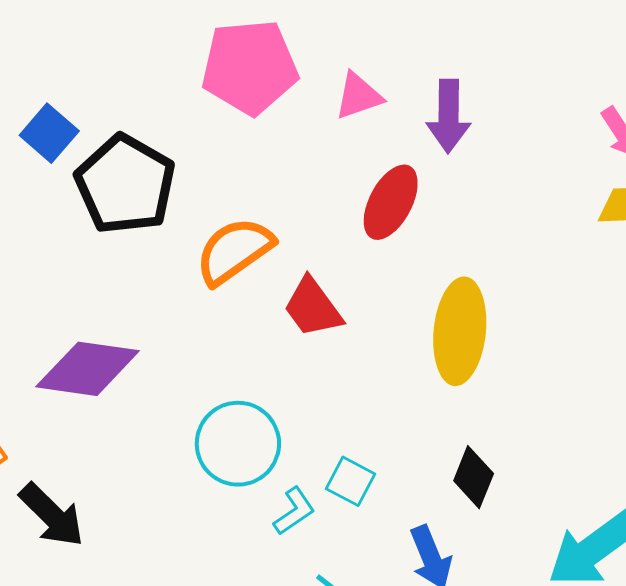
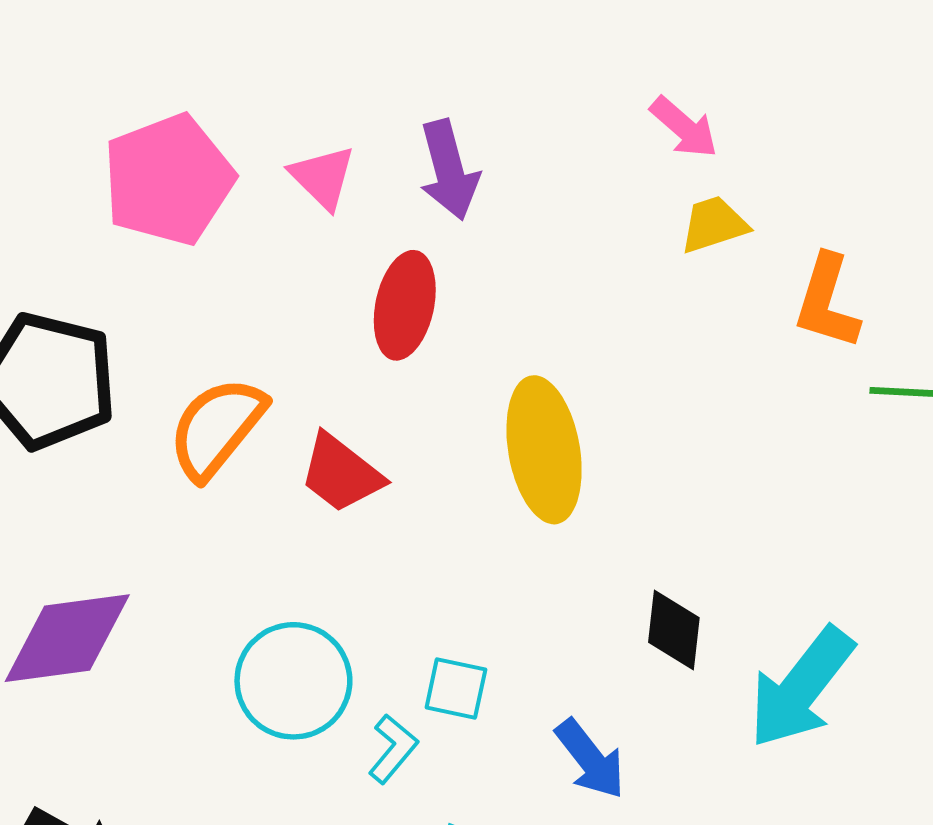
pink triangle: (359, 96) -> (323, 177), turned -40
black diamond: (474, 477) -> (674, 630), moved

